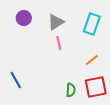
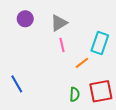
cyan rectangle: (92, 24) -> (100, 43), moved
orange line: (92, 60) -> (82, 63), moved

